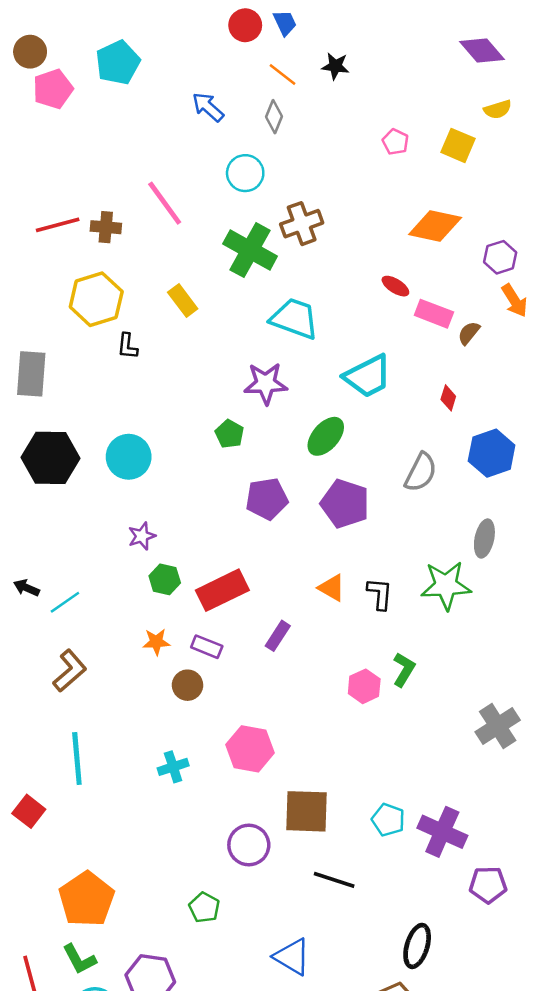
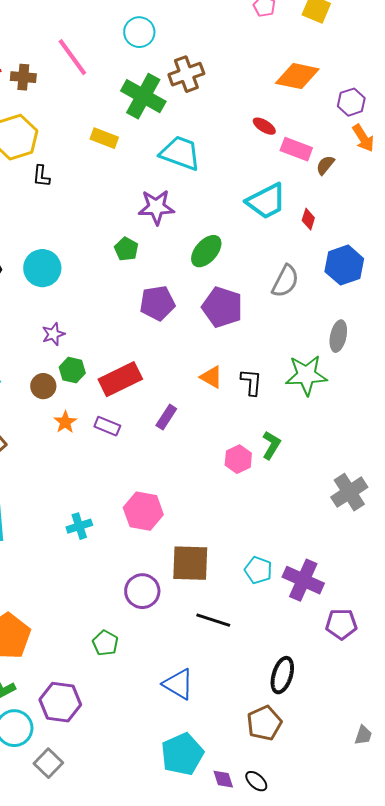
yellow rectangle: (183, 300) -> (104, 138), moved, turned -32
cyan trapezoid: (368, 376) -> (266, 201), moved
orange star: (156, 642) -> (65, 422), turned -30
brown circle: (188, 685) -> (43, 386), moved

